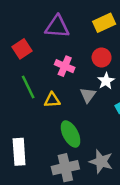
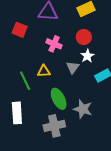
red square: (22, 49) -> (20, 30), turned -35
green line: (28, 87) -> (25, 81), moved
gray star: (101, 162) -> (83, 109), moved

